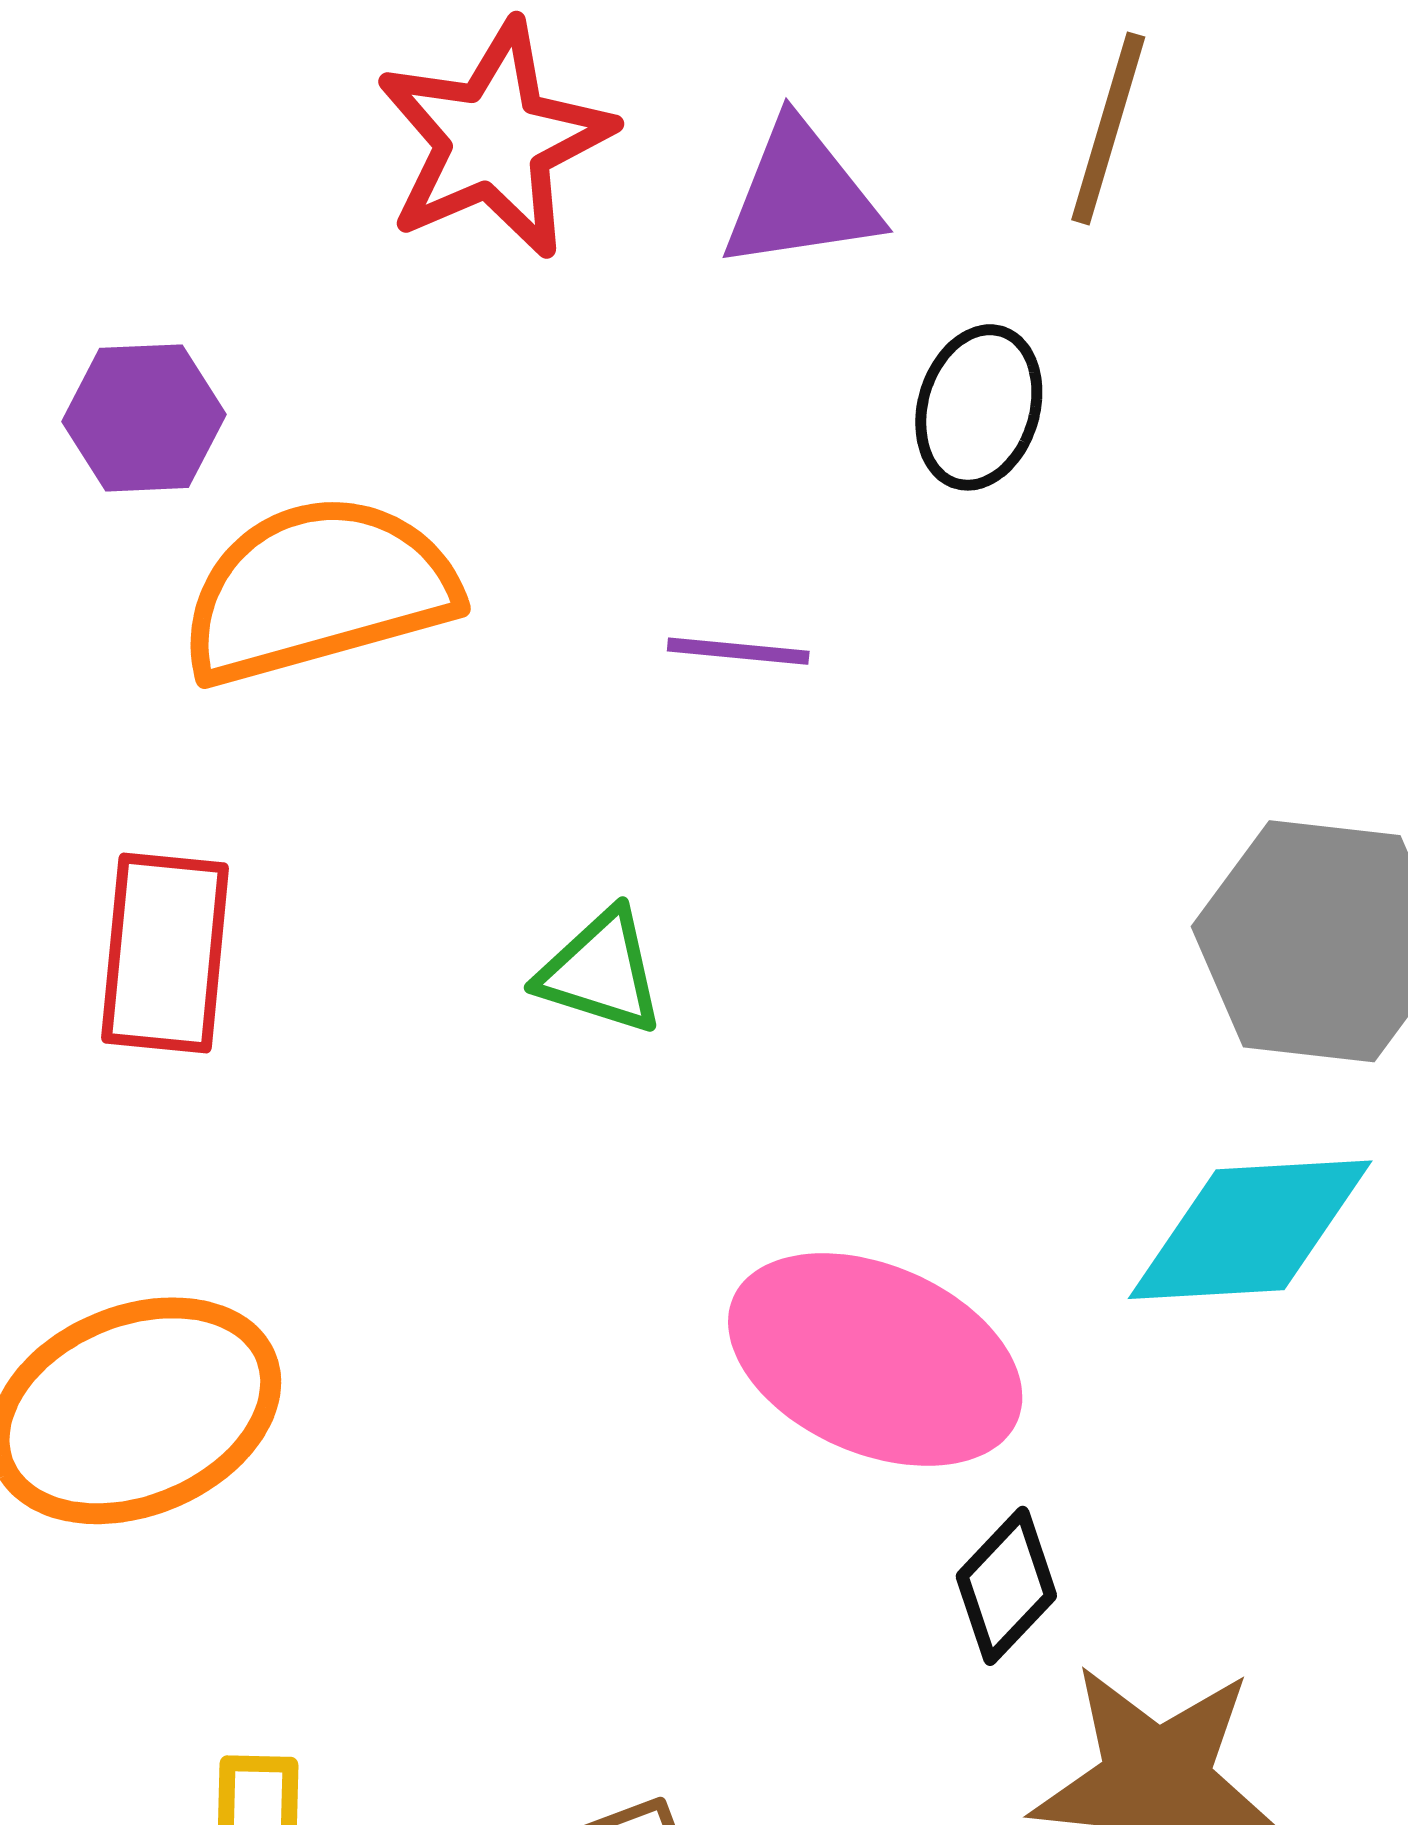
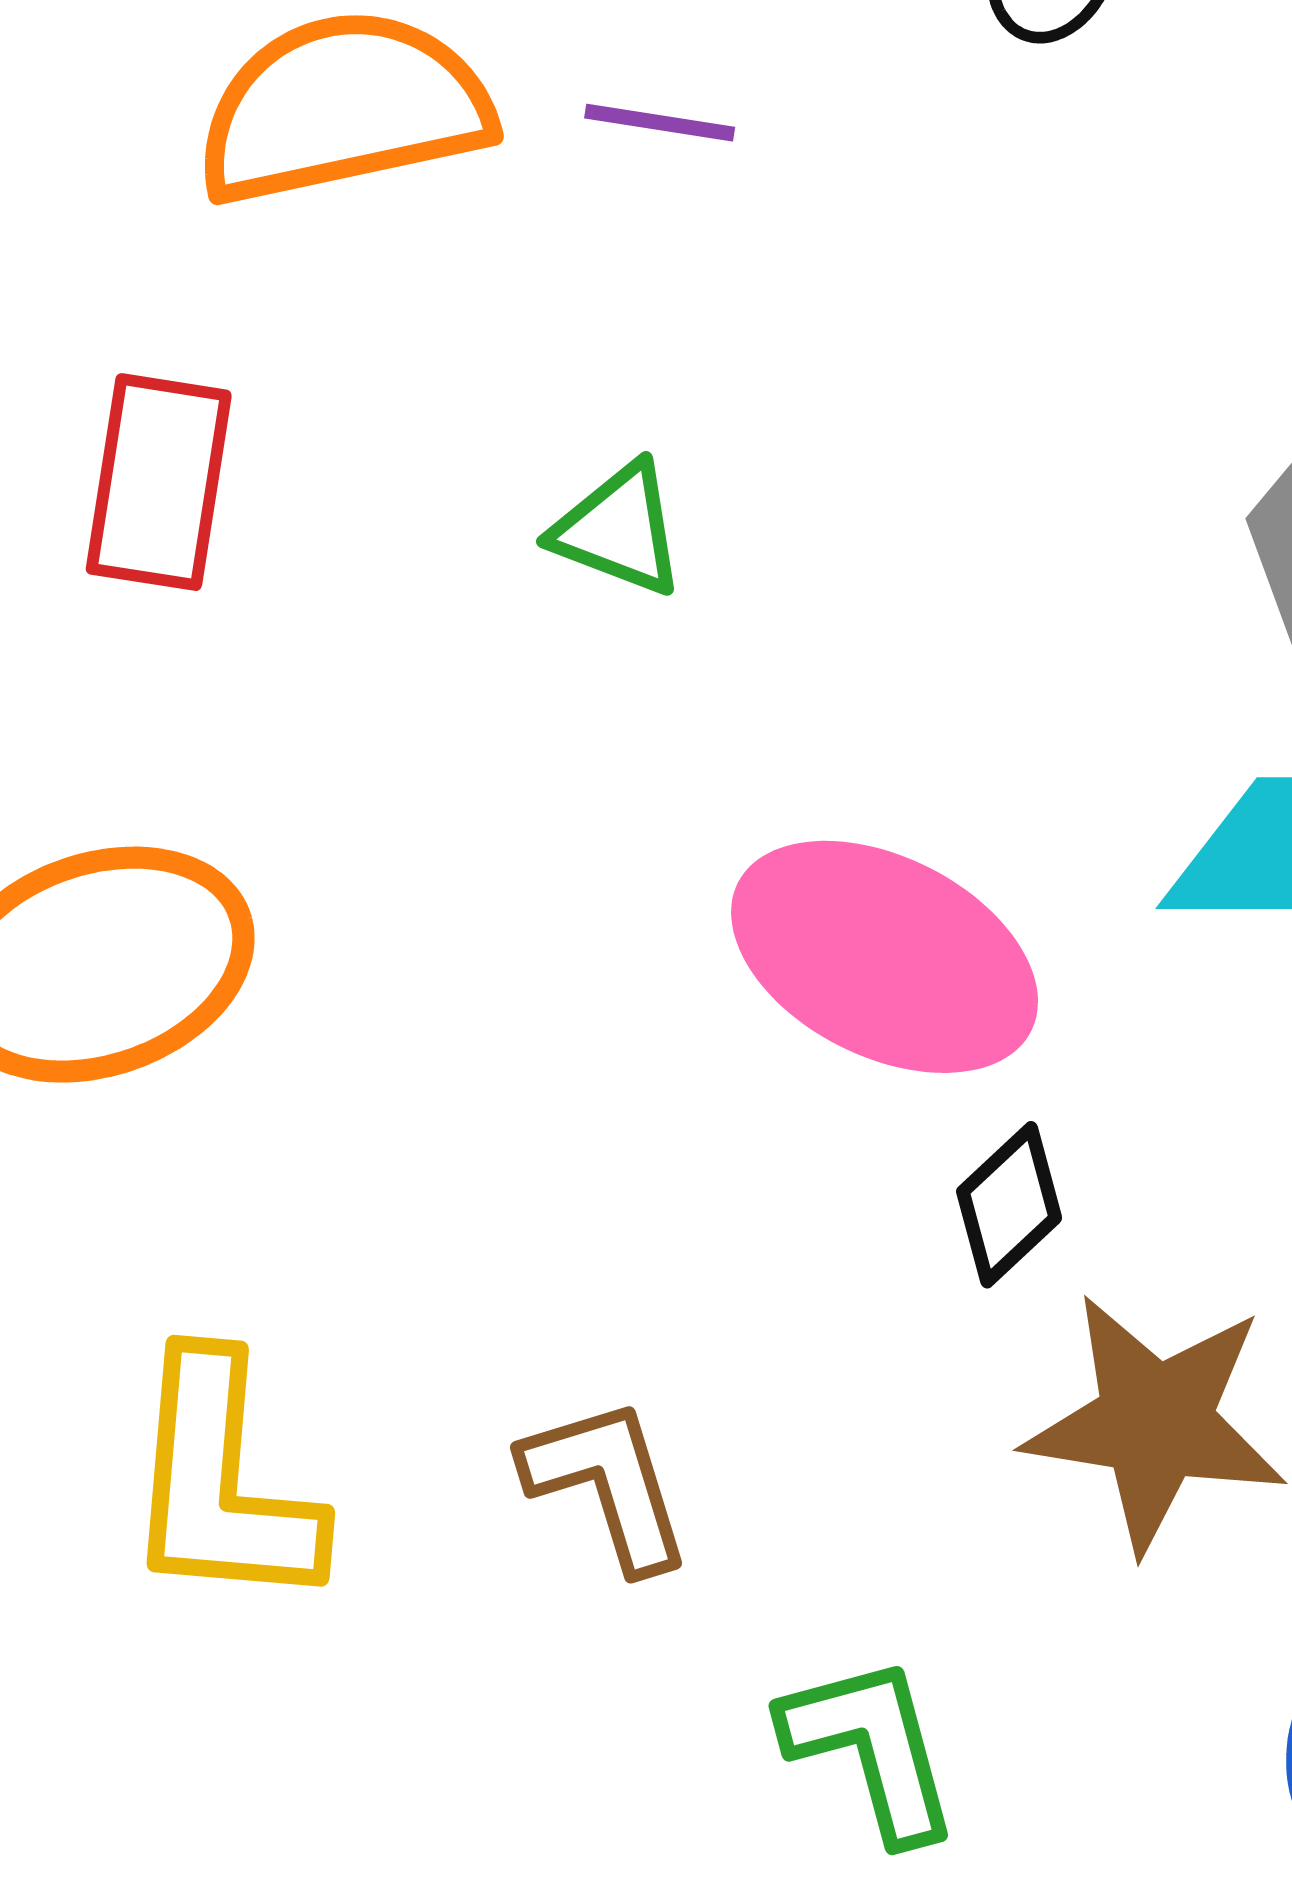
purple line: (738, 651) -> (660, 123), moved

